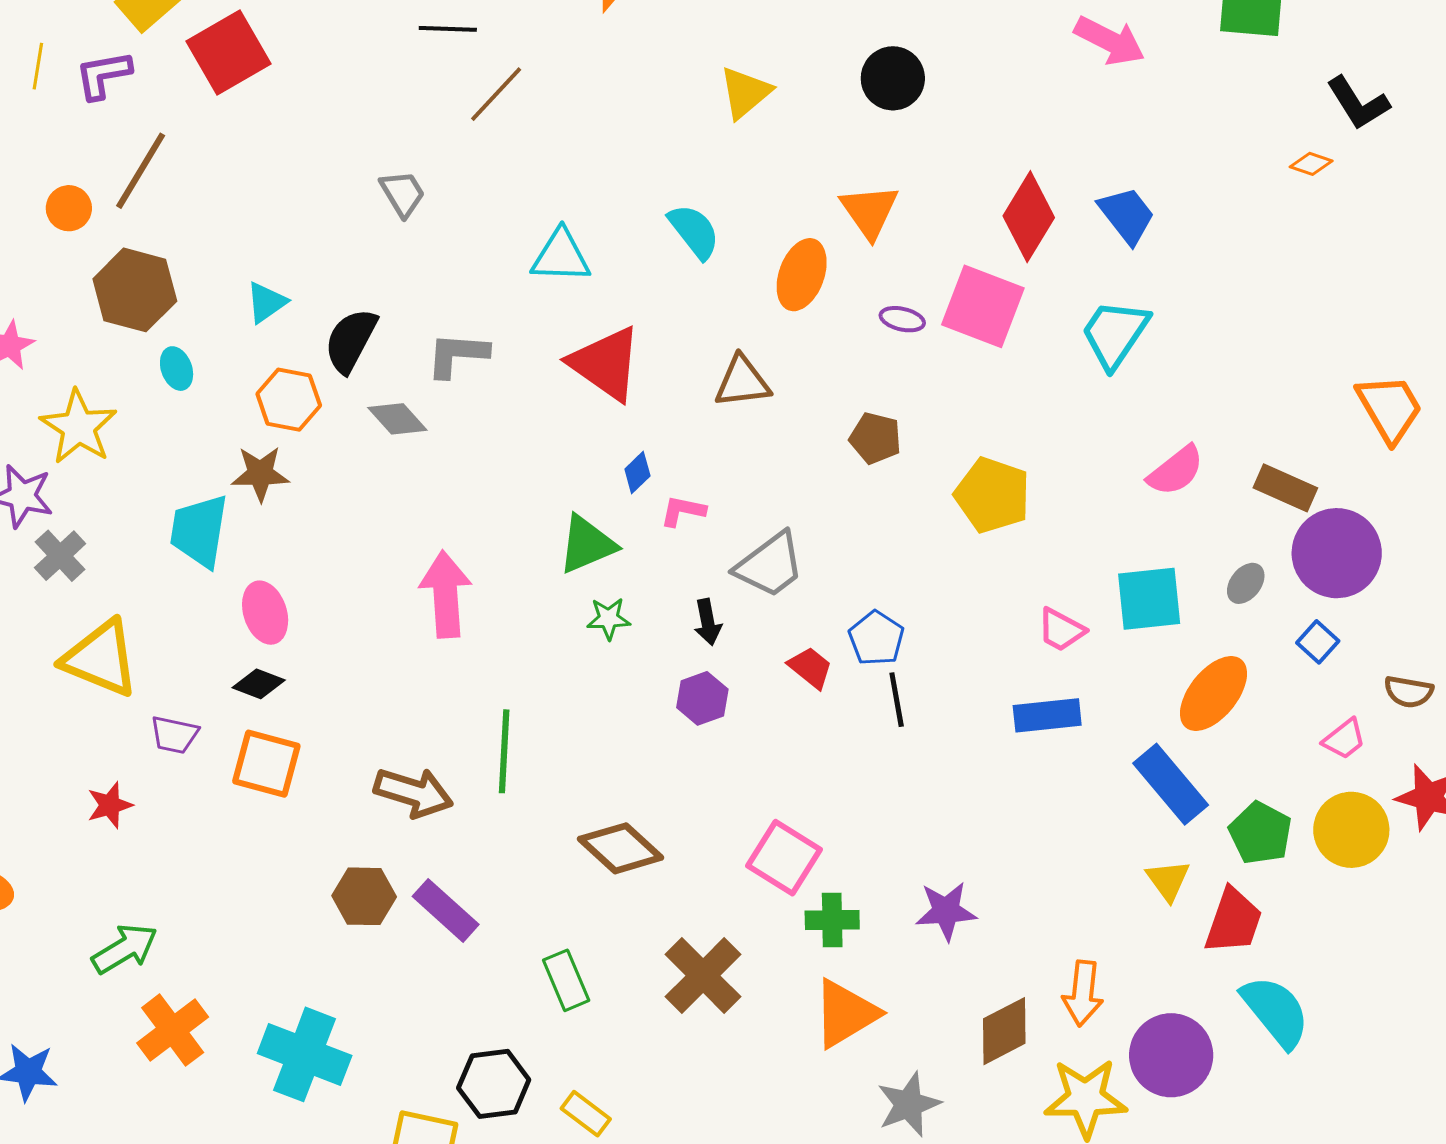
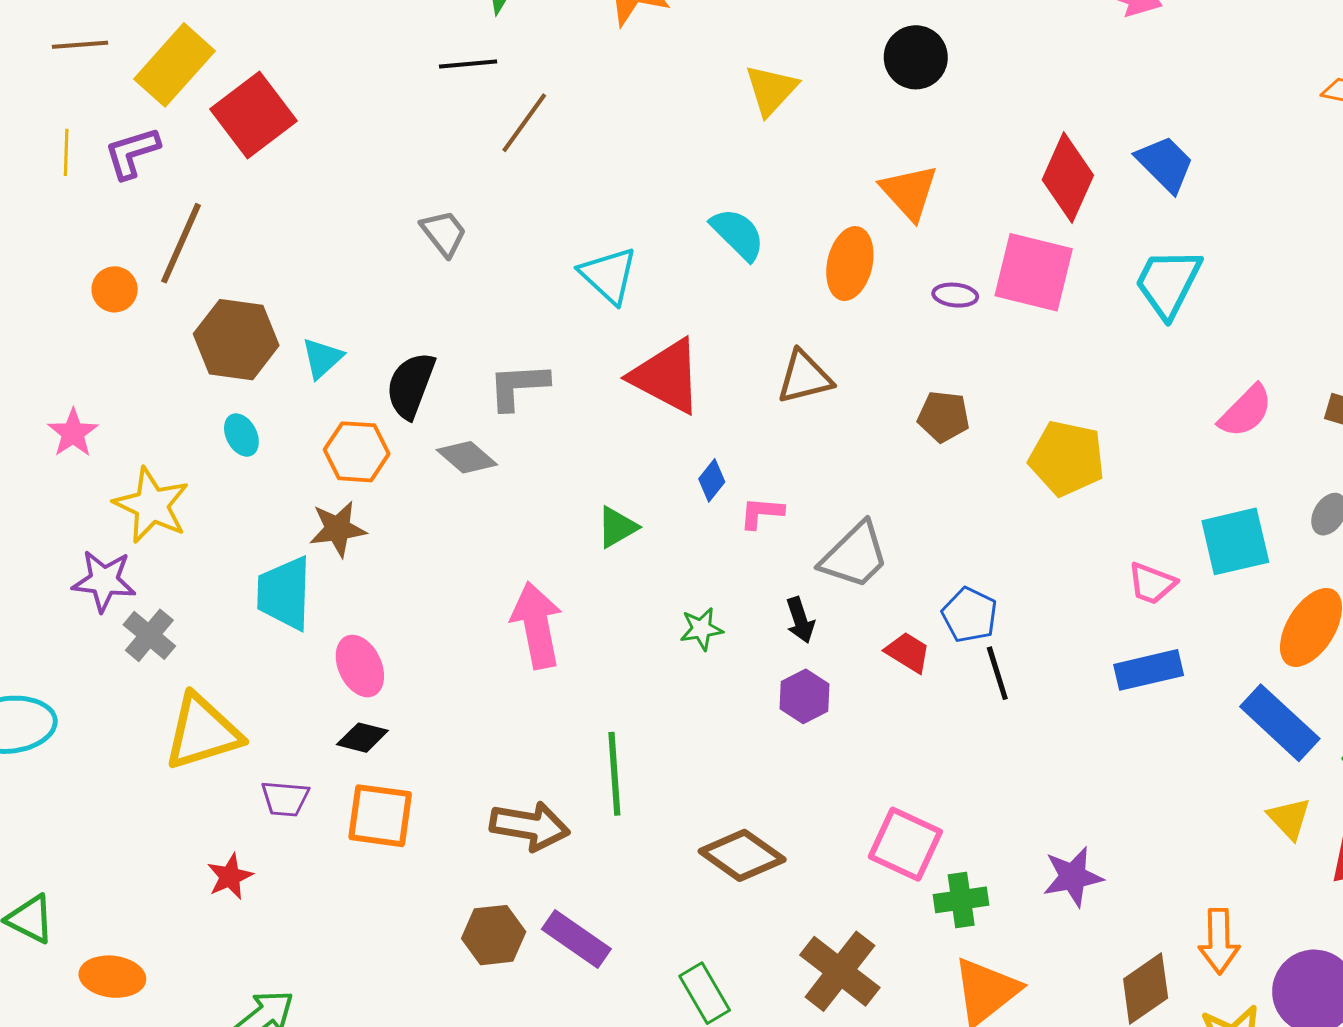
cyan triangle: (561, 256) -> (609, 275), turned 48
brown hexagon: (135, 290) -> (236, 340), moved
green triangle: (587, 544) -> (617, 527), moved, size x0.7
yellow triangle: (101, 658) -> (202, 732), turned -32

